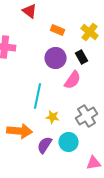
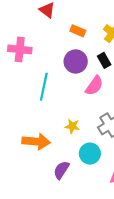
cyan line: (38, 96) -> (44, 87), moved
purple semicircle: (45, 145) -> (61, 170), moved

